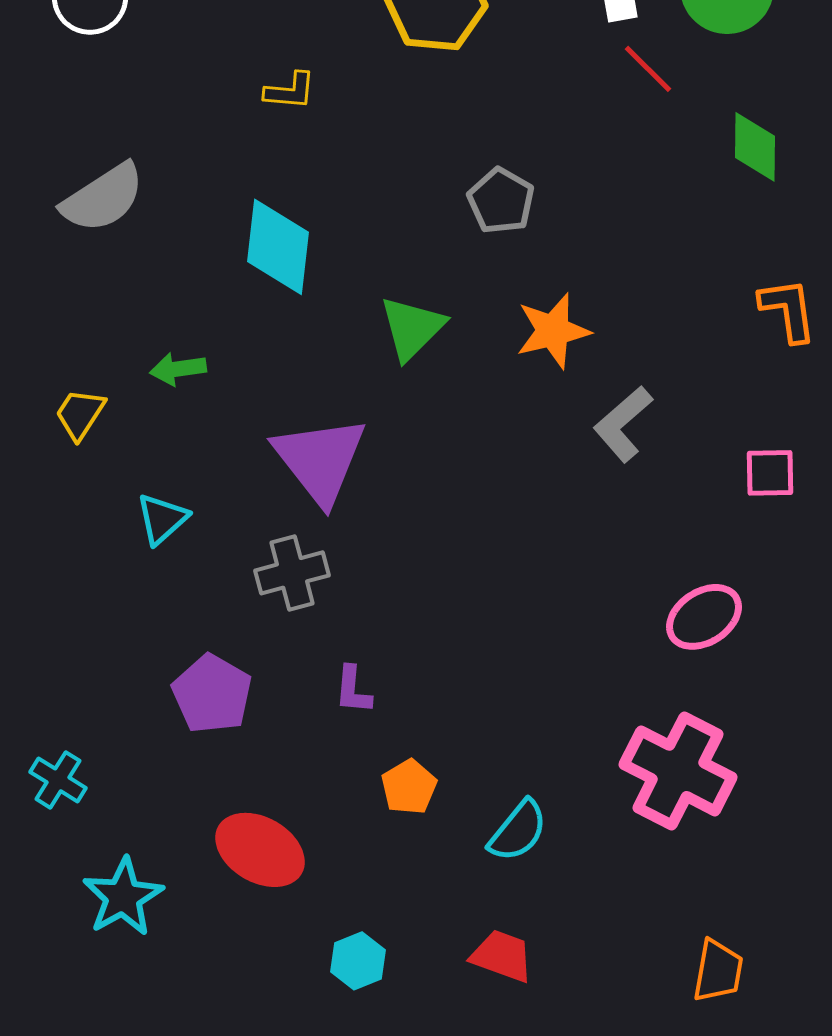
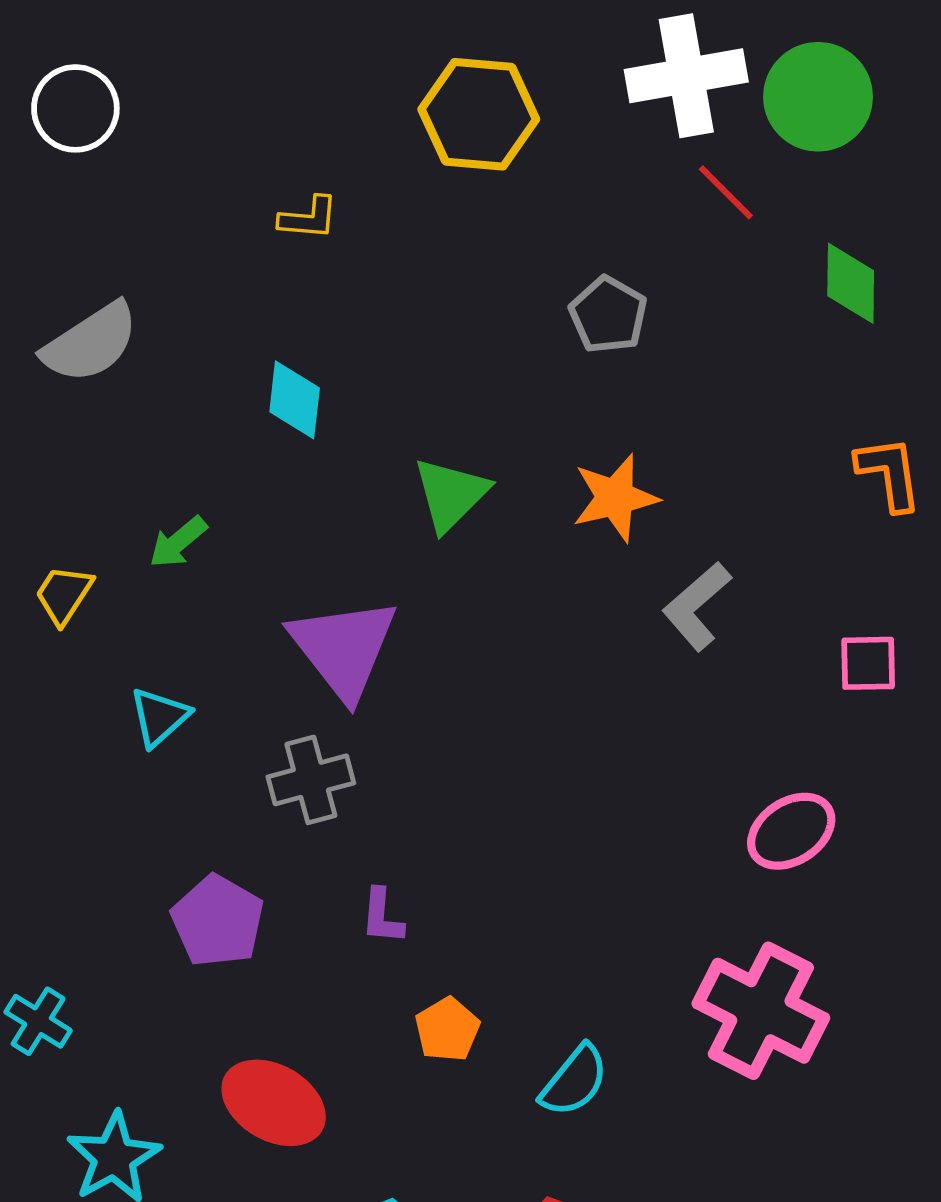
gray pentagon: (501, 201) -> (608, 315), moved
cyan diamond: (278, 247) -> (295, 400), size x0.7
green arrow: (178, 369) -> (178, 542), turned -32

